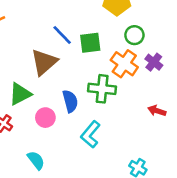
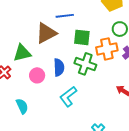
blue line: (62, 35) -> (65, 16), turned -66
green square: (90, 43) -> (82, 37), moved
orange cross: (124, 64) -> (107, 49), turned 30

